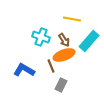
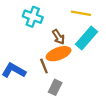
yellow line: (72, 19) -> (81, 13), moved
cyan cross: (41, 37) -> (33, 17), moved

